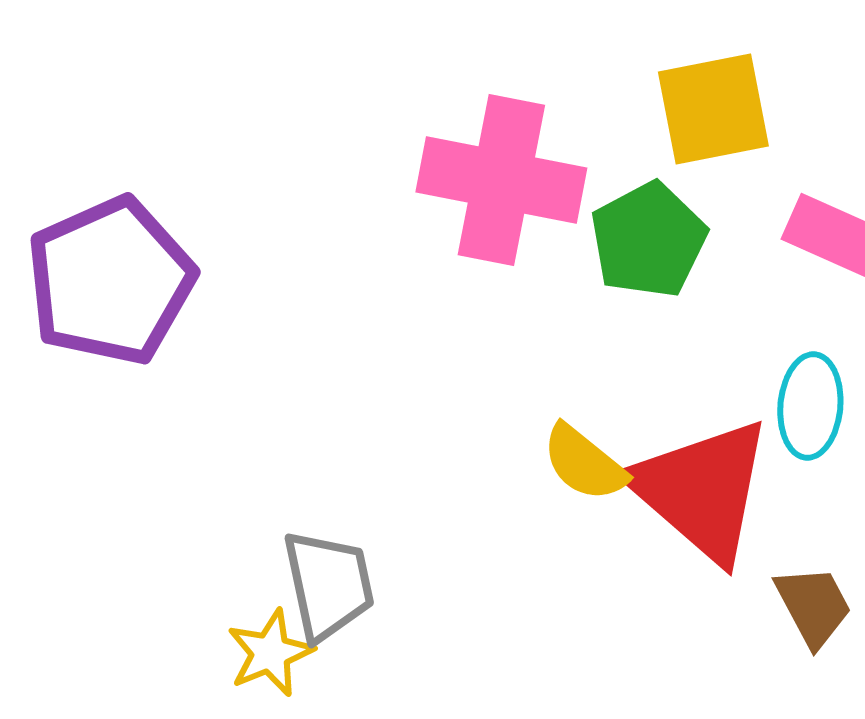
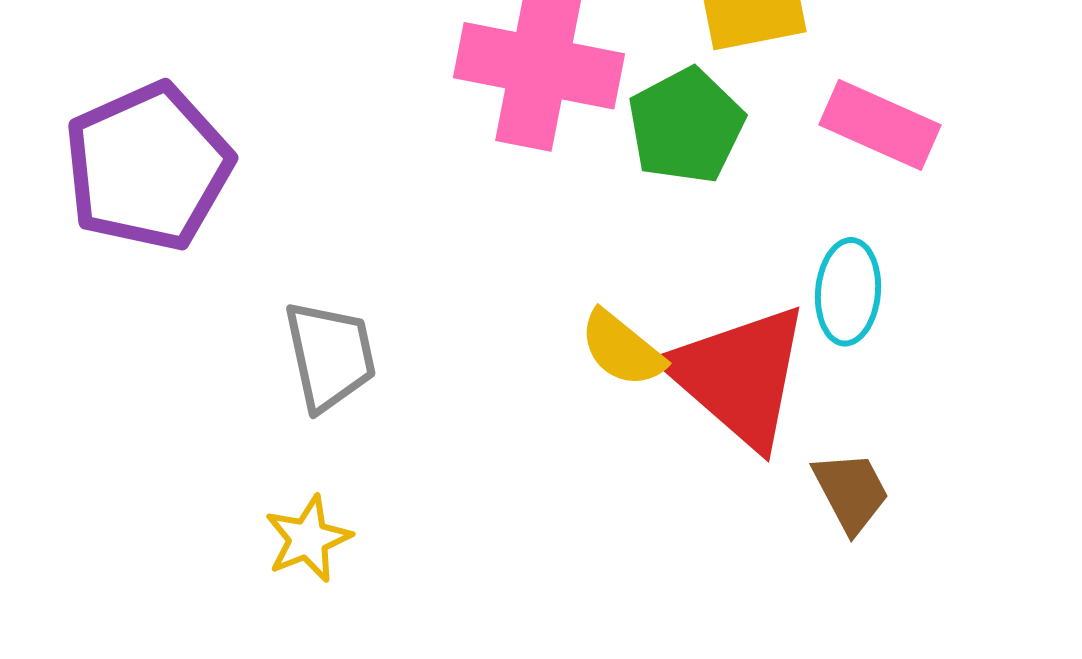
gray trapezoid: (328, 585) -> (330, 356), moved

